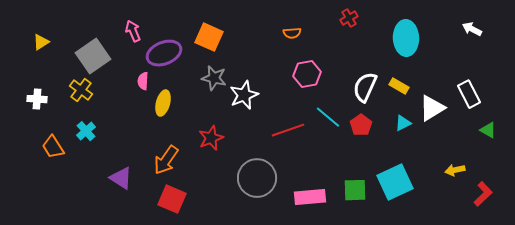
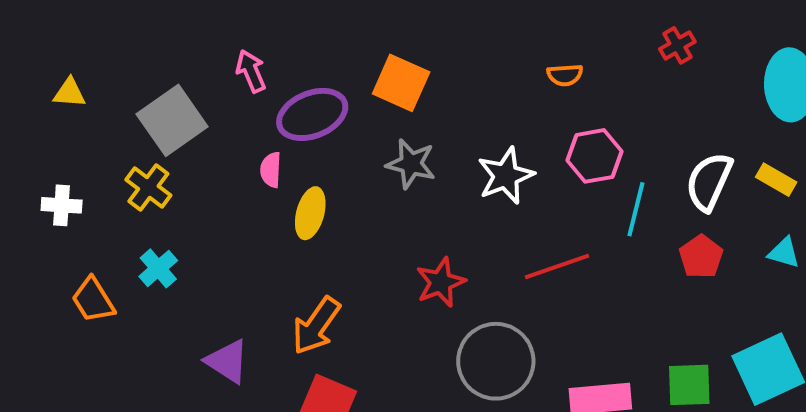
yellow triangle: (41, 42) -> (69, 93), turned 36
white star: (244, 95) -> (506, 176), moved
cyan line: (328, 117) -> (636, 209), moved, turned 64
cyan triangle: (403, 123) -> (784, 253), turned 42
red star: (211, 138) -> (441, 282), moved

